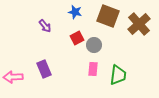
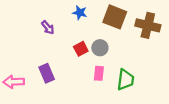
brown cross: (139, 24) -> (148, 25), turned -35
red square: (77, 38) -> (81, 49), moved

